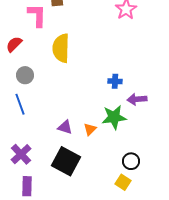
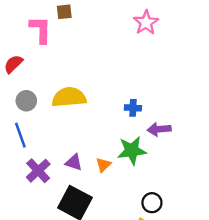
yellow semicircle: (61, 48) -> (69, 97), moved, turned 84
purple cross: (21, 154) -> (38, 171), moved

